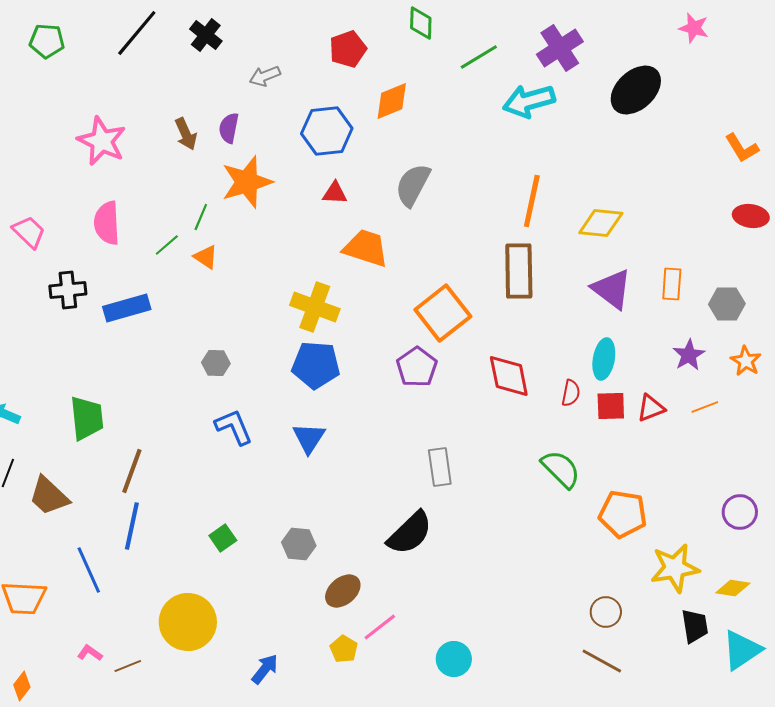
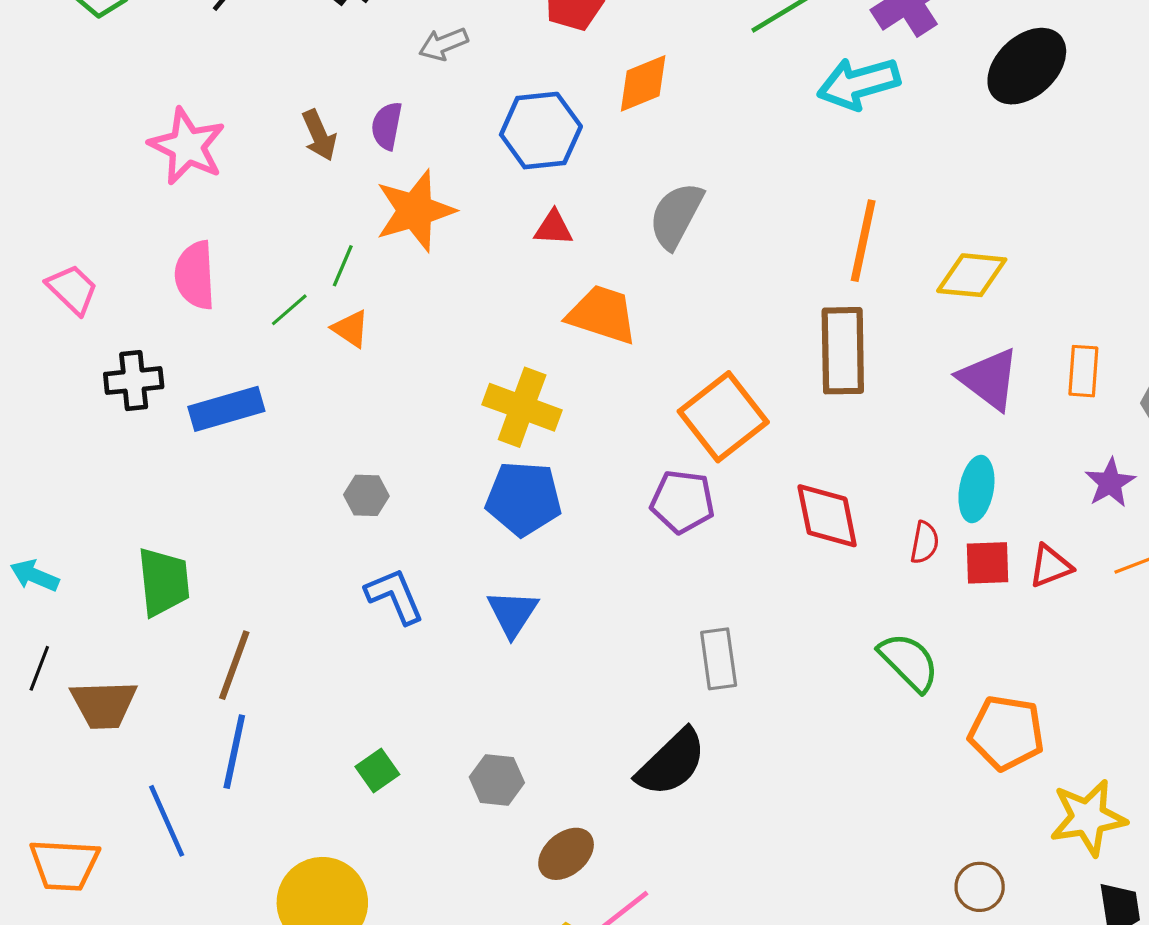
purple pentagon: (417, 367) -> (682, 502), turned -30
brown trapezoid: (49, 496) -> (104, 704), turned -45

